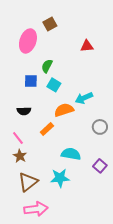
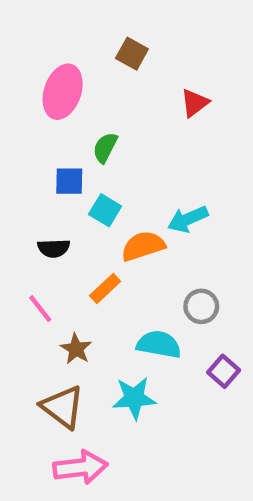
brown square: (50, 24) -> (132, 54), moved, turned -32
red triangle: (87, 46) -> (195, 103), turned -32
cyan square: (54, 85) -> (105, 210), moved
gray circle: (100, 127) -> (201, 306), moved
brown star: (20, 156) -> (76, 349), moved
brown triangle: (28, 182) -> (63, 407), turned -45

